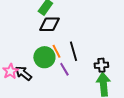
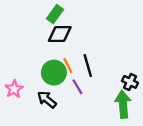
black cross: (101, 65) -> (130, 82), moved, turned 32
black arrow: (23, 73) -> (47, 100), moved

